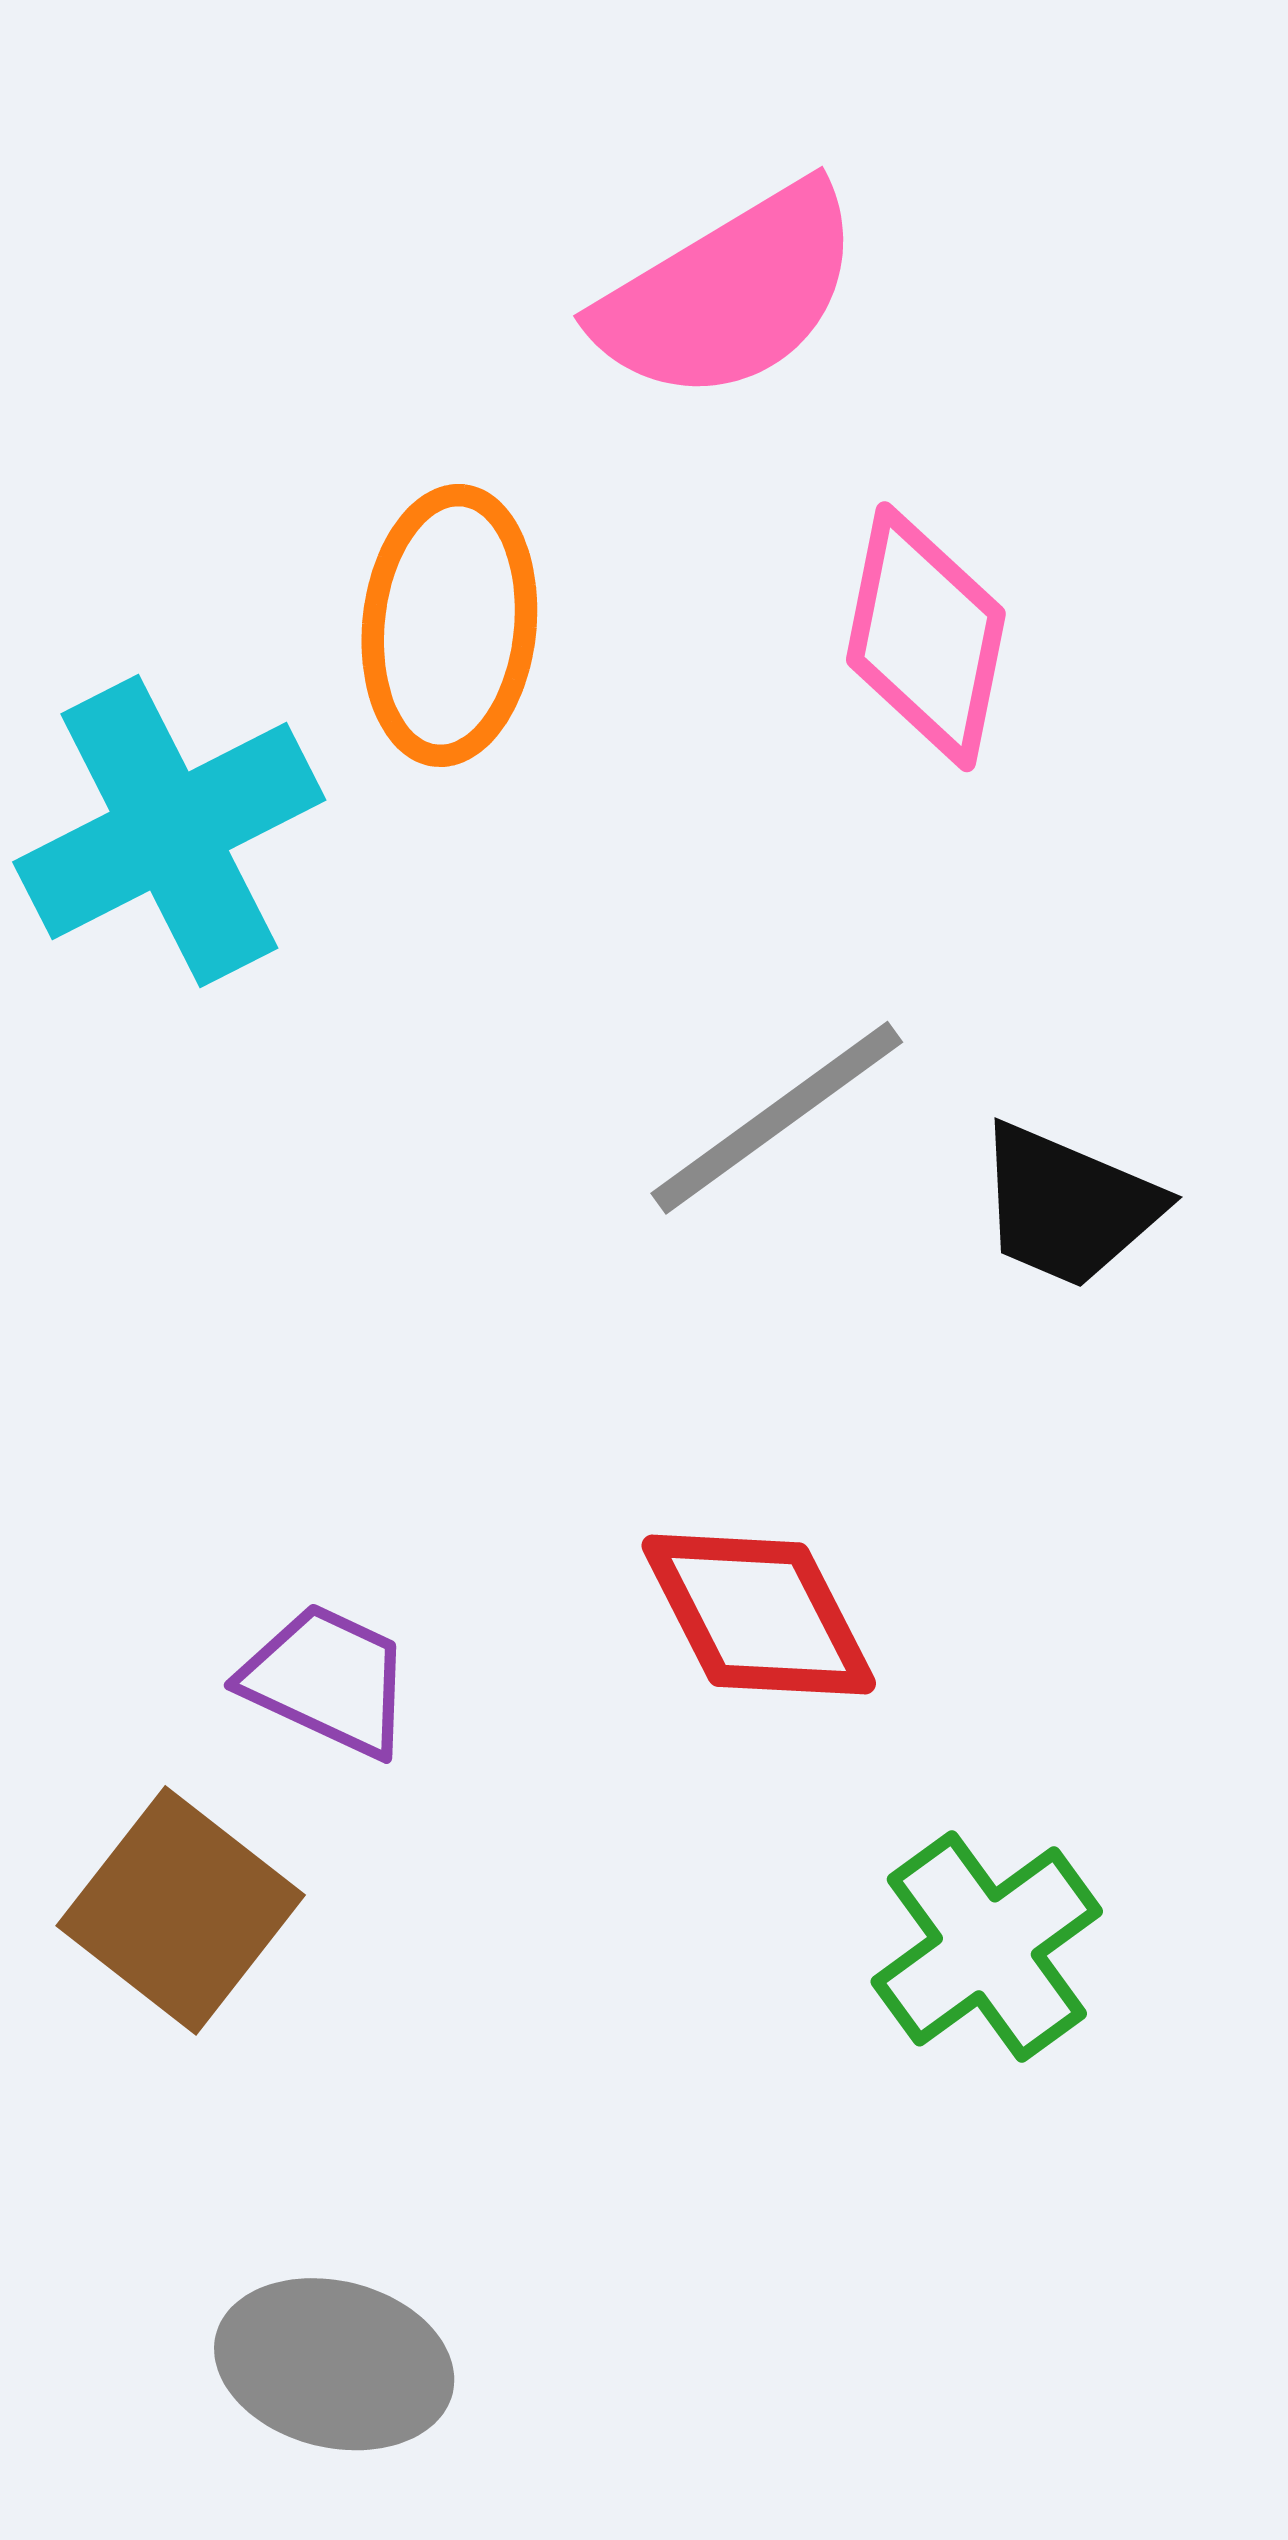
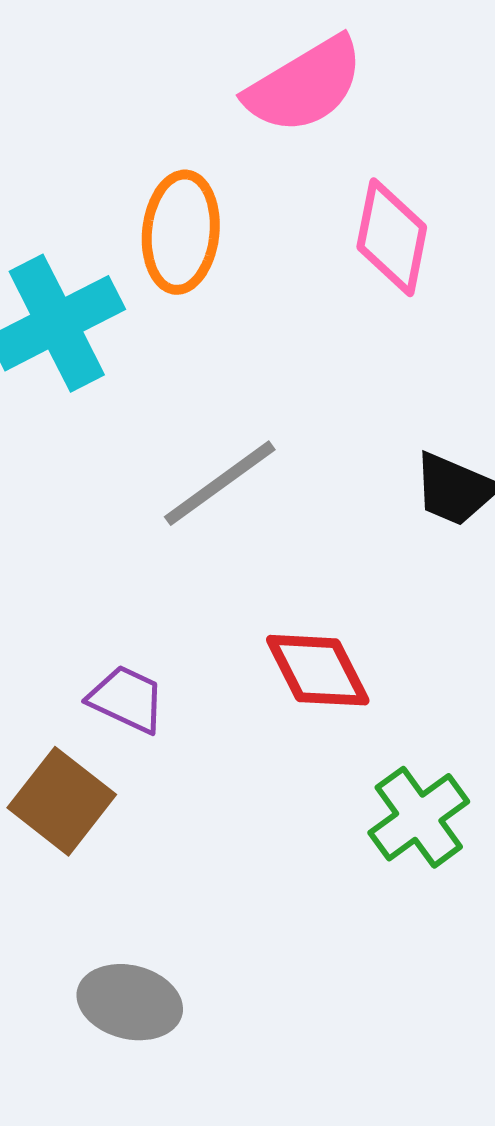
gray line: (777, 1118) -> (220, 483), moved

